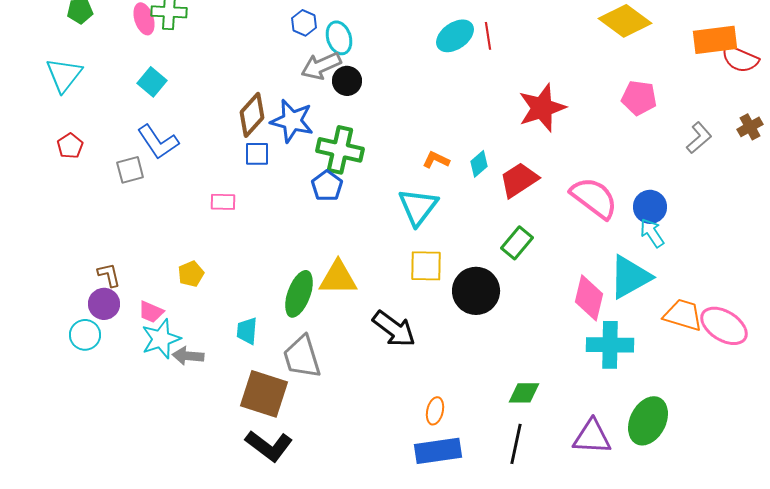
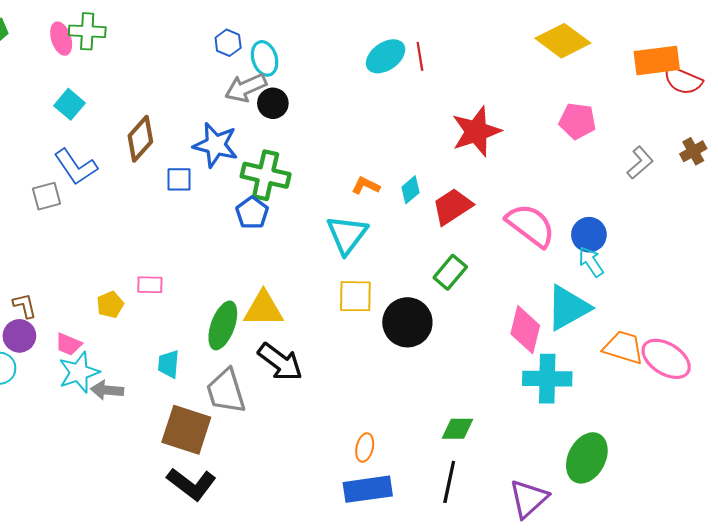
brown diamond: (252, 115) -> (140, 139), moved
pink rectangle: (223, 202) -> (150, 285), moved
black arrow: (394, 329) -> (280, 362), moved
purple triangle: (592, 437) -> (528, 499), moved, turned -45

